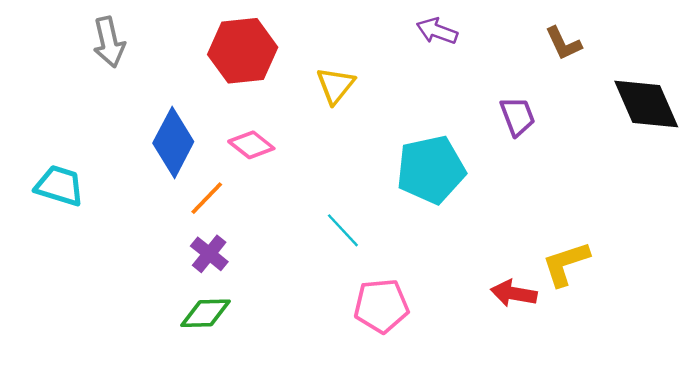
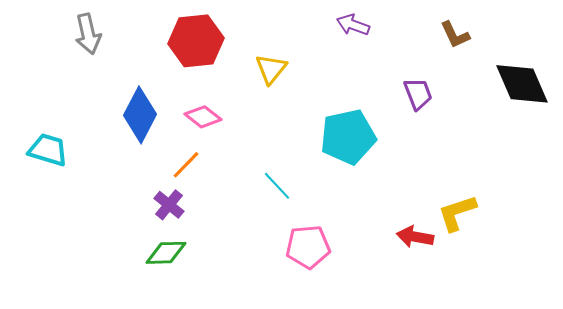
orange line: (207, 198) -> (186, 165), moved

